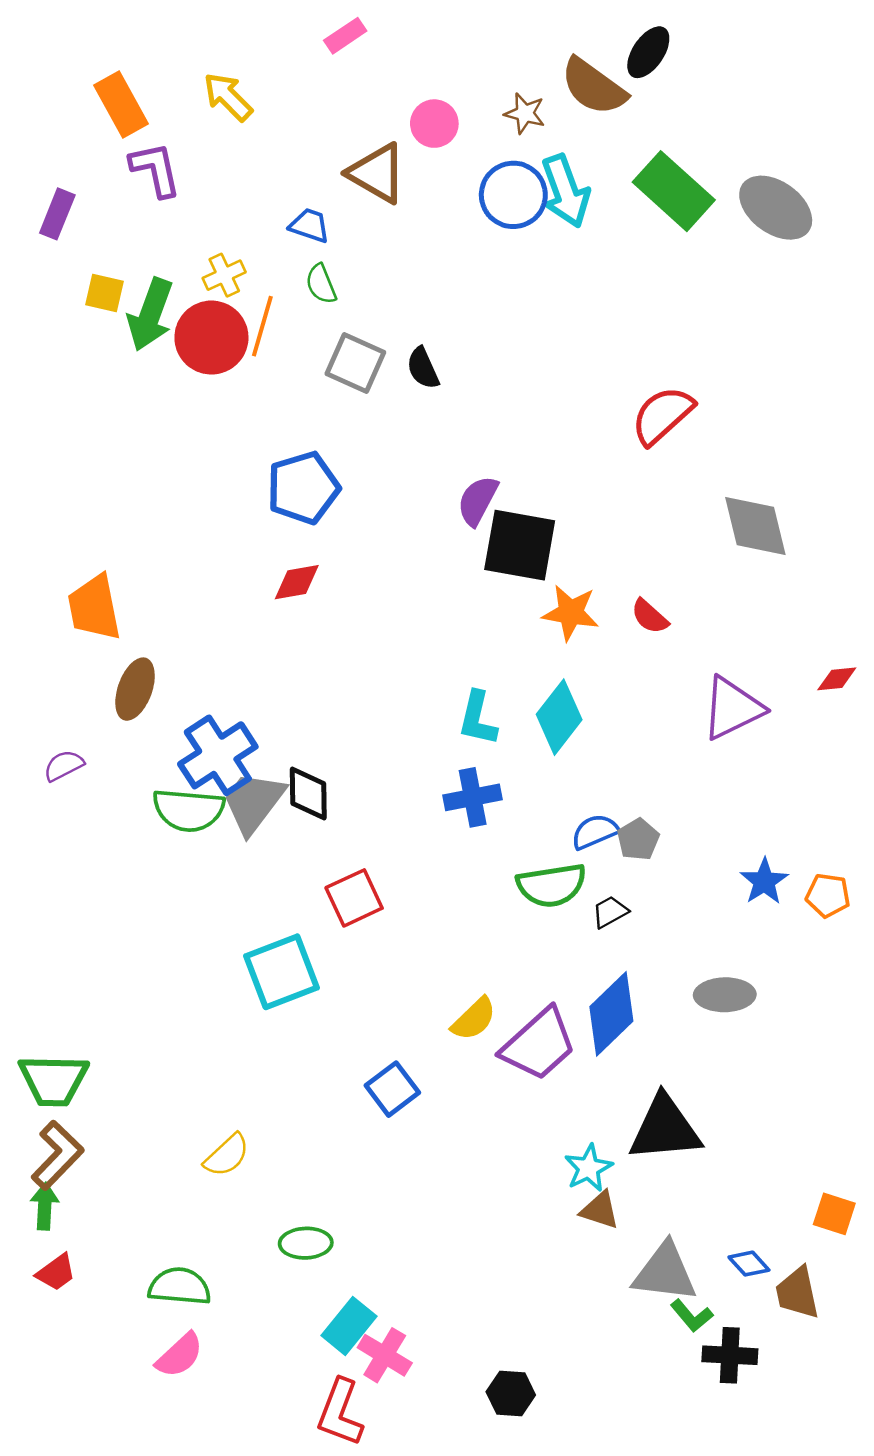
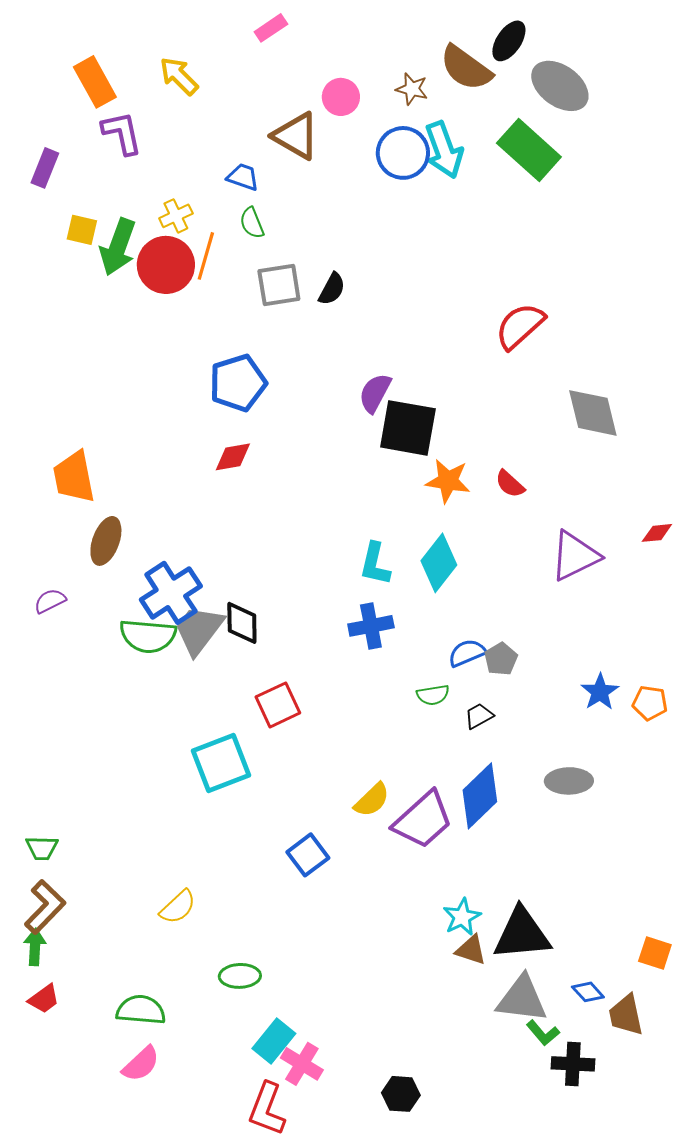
gray ellipse: (776, 208) -> (560, 86), moved
gray square: (355, 363) -> (279, 285), turned -33
black semicircle: (423, 368) -> (332, 289), turned -128
green semicircle: (552, 885) -> (433, 695), size x0.6
green trapezoid: (54, 1080) -> (42, 848), size x0.6
black triangle: (665, 1129) -> (522, 934), moved

